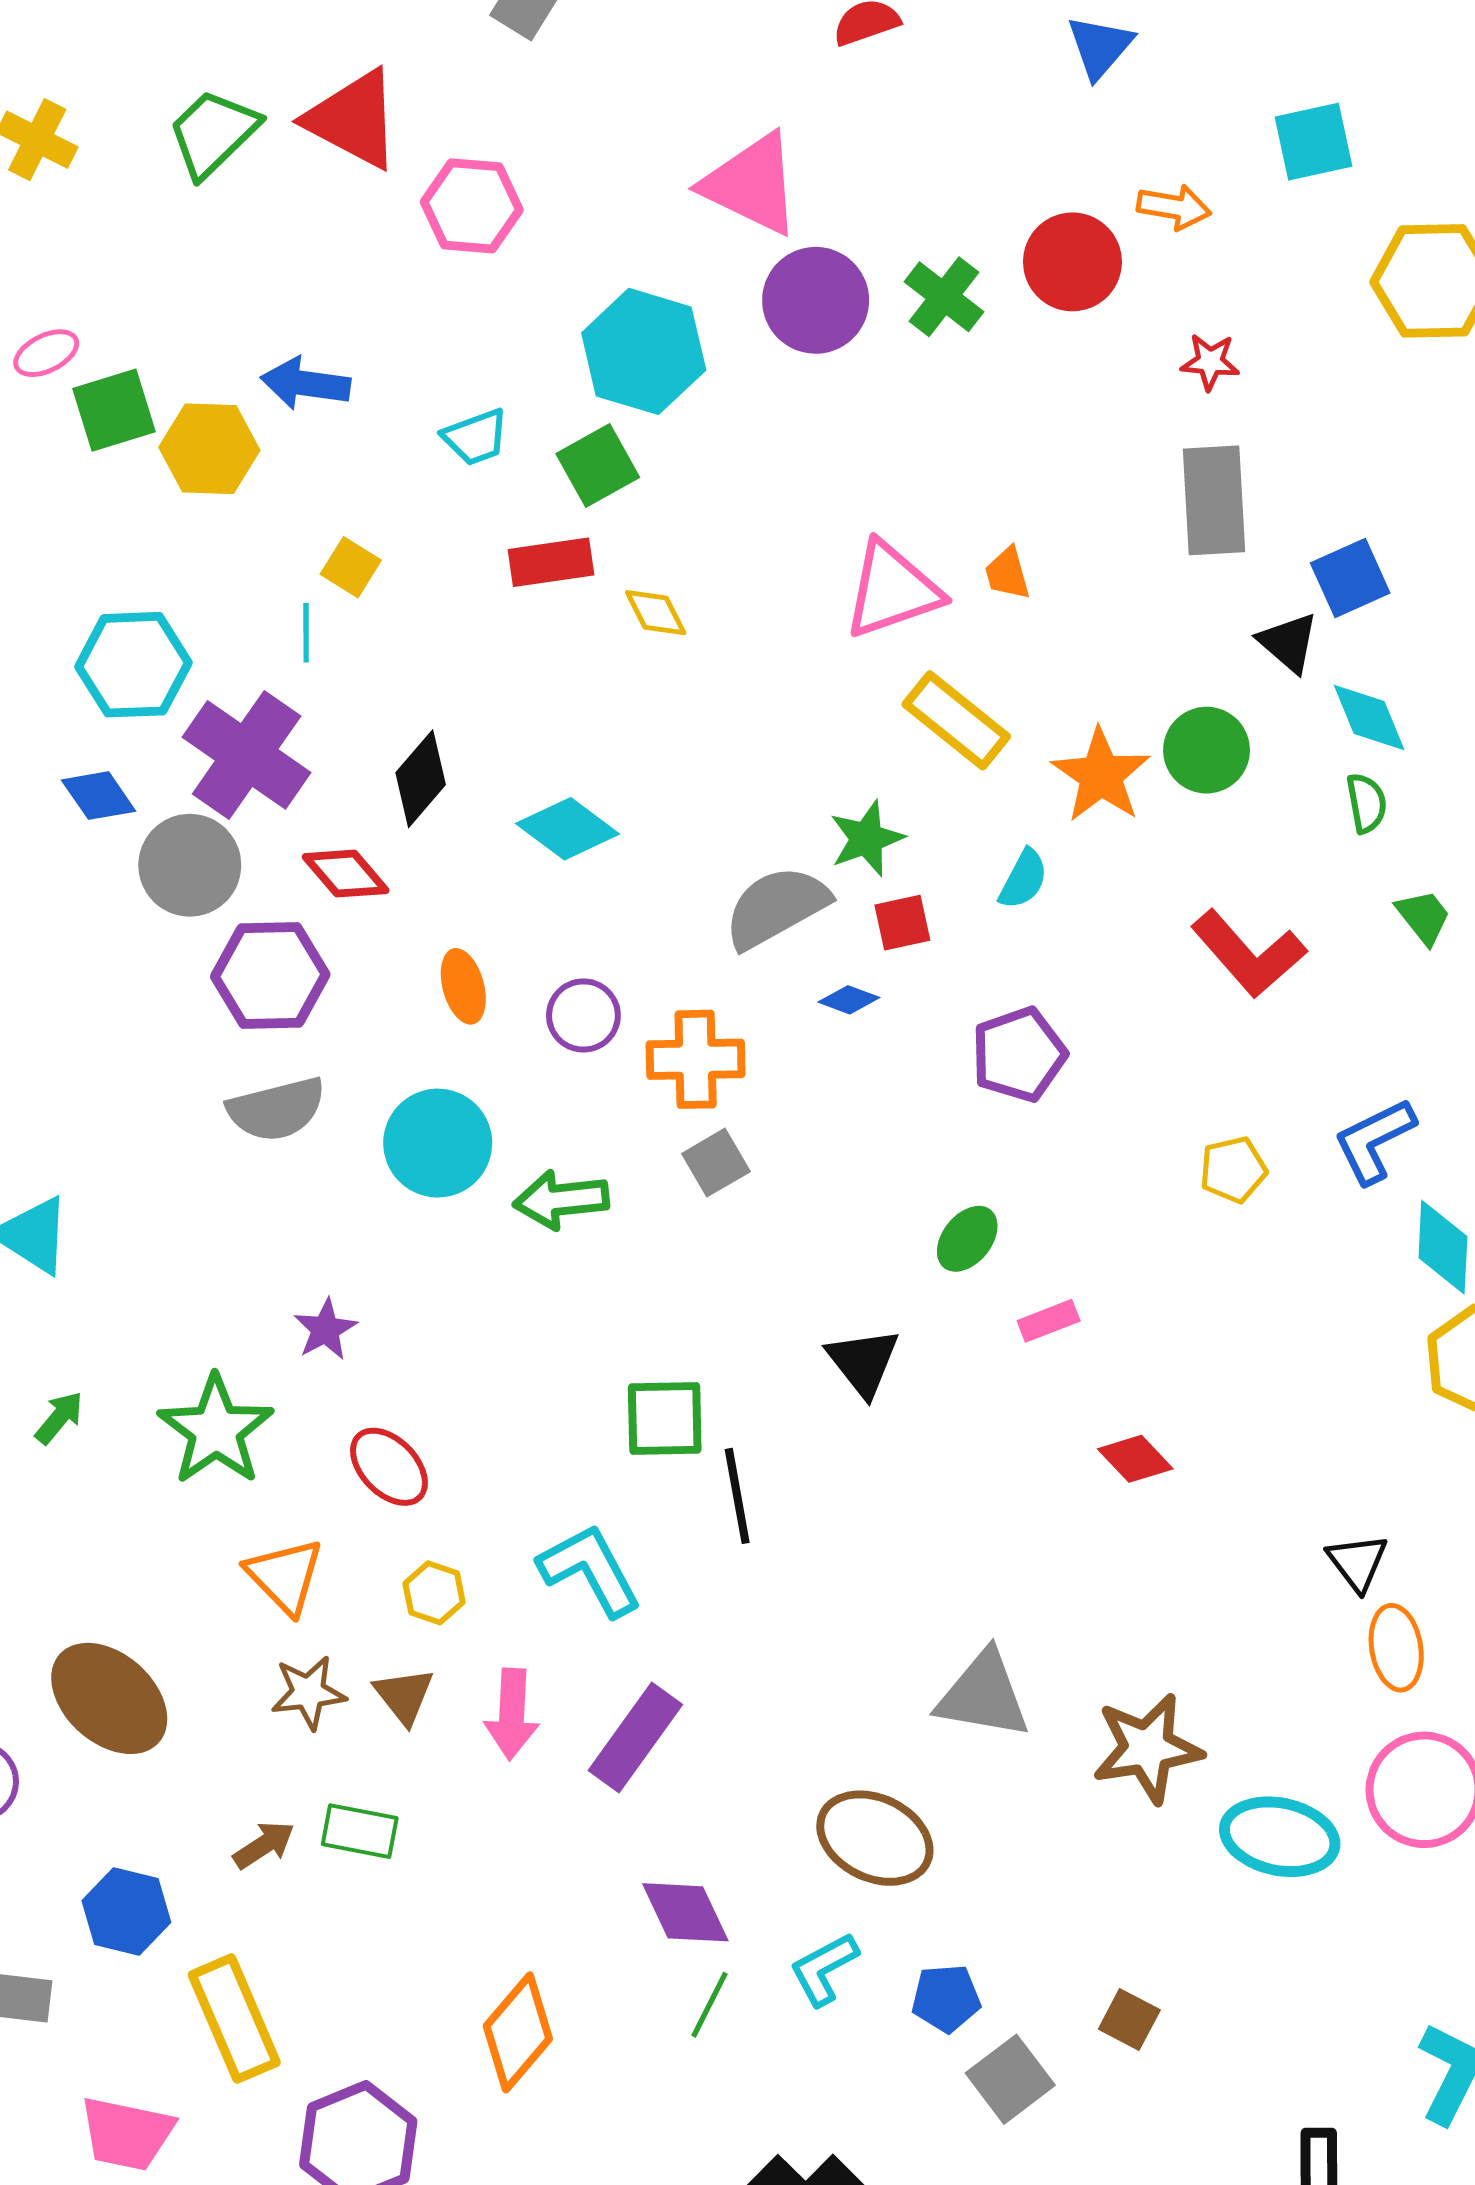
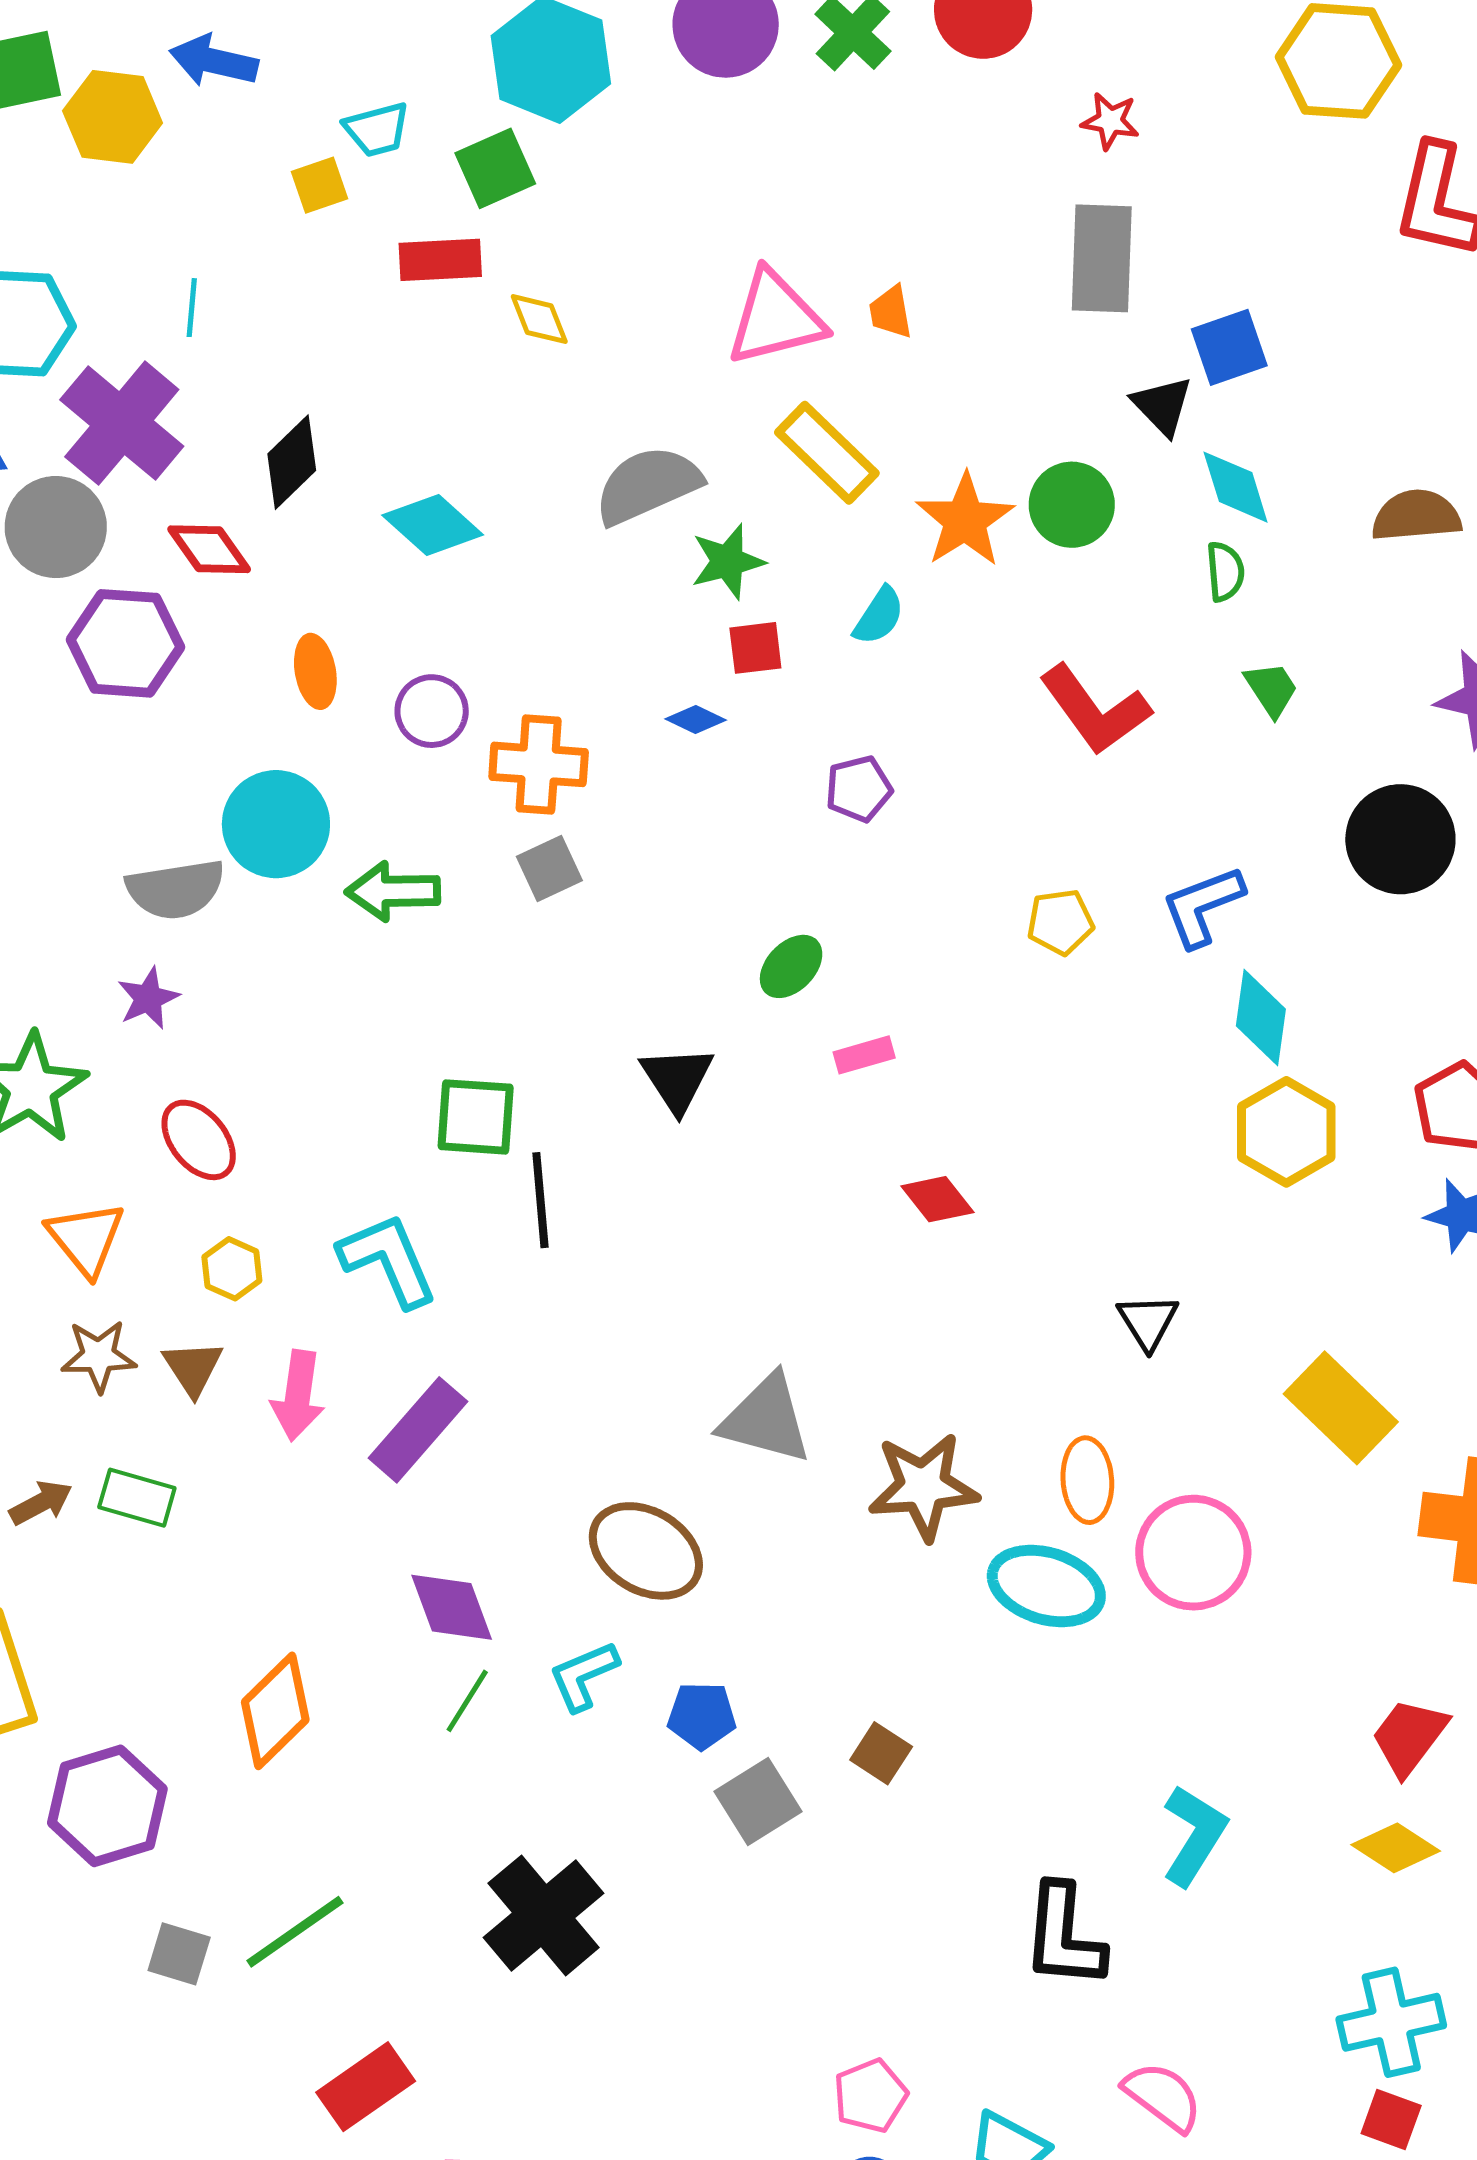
yellow square: (351, 567) -> (319, 185), moved, turned 34
gray semicircle: (776, 907) -> (648, 485), moved
purple pentagon: (1019, 1055) -> (859, 789), size x0.7
gray semicircle: (276, 1109) -> (176, 889), moved
orange ellipse: (1396, 1648) -> (1087, 1480), moved

